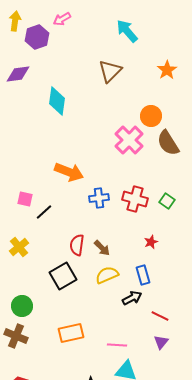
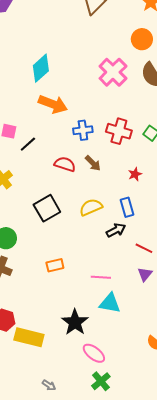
cyan diamond: (57, 101) -> (41, 68), moved, turned 40
orange circle: (151, 116) -> (142, 39), moved
red semicircle: (77, 245) -> (65, 164), moved, turned 100
brown arrow: (102, 248) -> (93, 163), moved
orange rectangle: (71, 333) -> (55, 265), size x0.7

